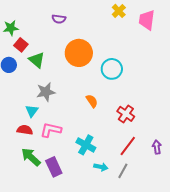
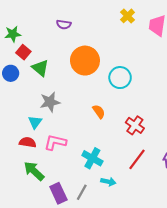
purple rectangle: (54, 167) -> (58, 193), moved
gray line: (123, 171) -> (82, 192), moved

